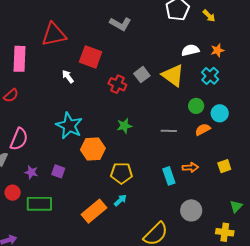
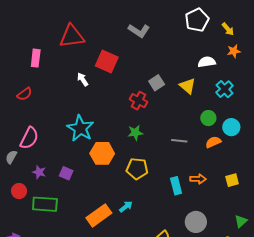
orange star: (217, 50) -> (234, 51), moved
pink rectangle: (19, 59) -> (36, 58), size x0.7
yellow triangle: (173, 75) -> (188, 86), size x0.7
red cross: (117, 84) -> (138, 101), moved
yellow pentagon: (122, 173) -> (137, 169), moved

